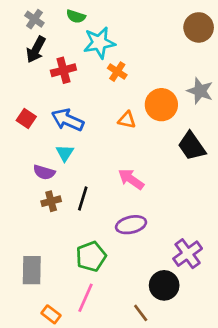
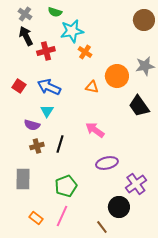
black arrow: (36, 50) -> (26, 36), turned 126
gray star: (200, 91) -> (145, 66), turned -30
purple ellipse: (131, 225) -> (107, 163), moved
gray rectangle: (32, 270) -> (23, 179), moved
orange rectangle: (51, 314) -> (36, 218), moved

